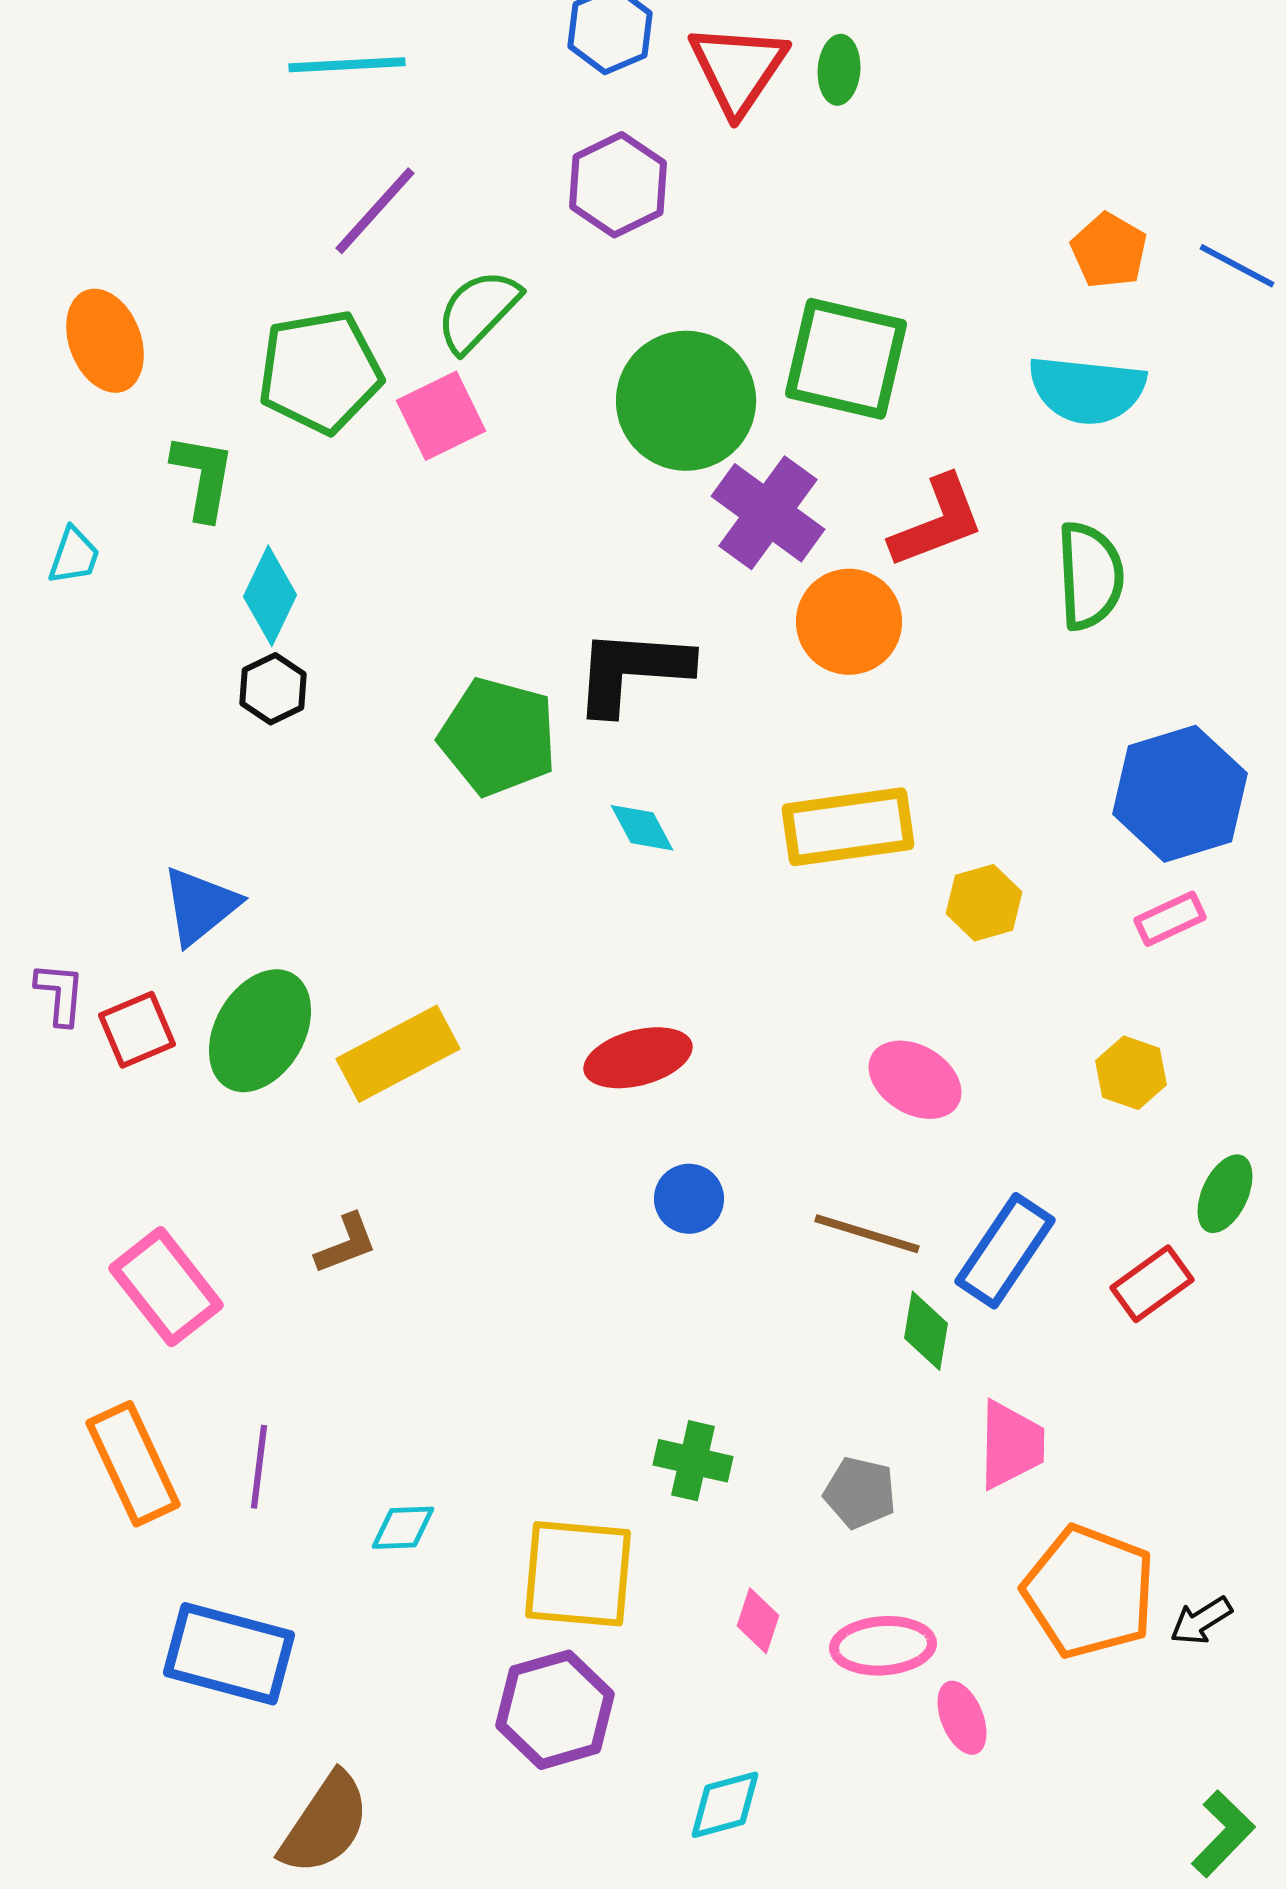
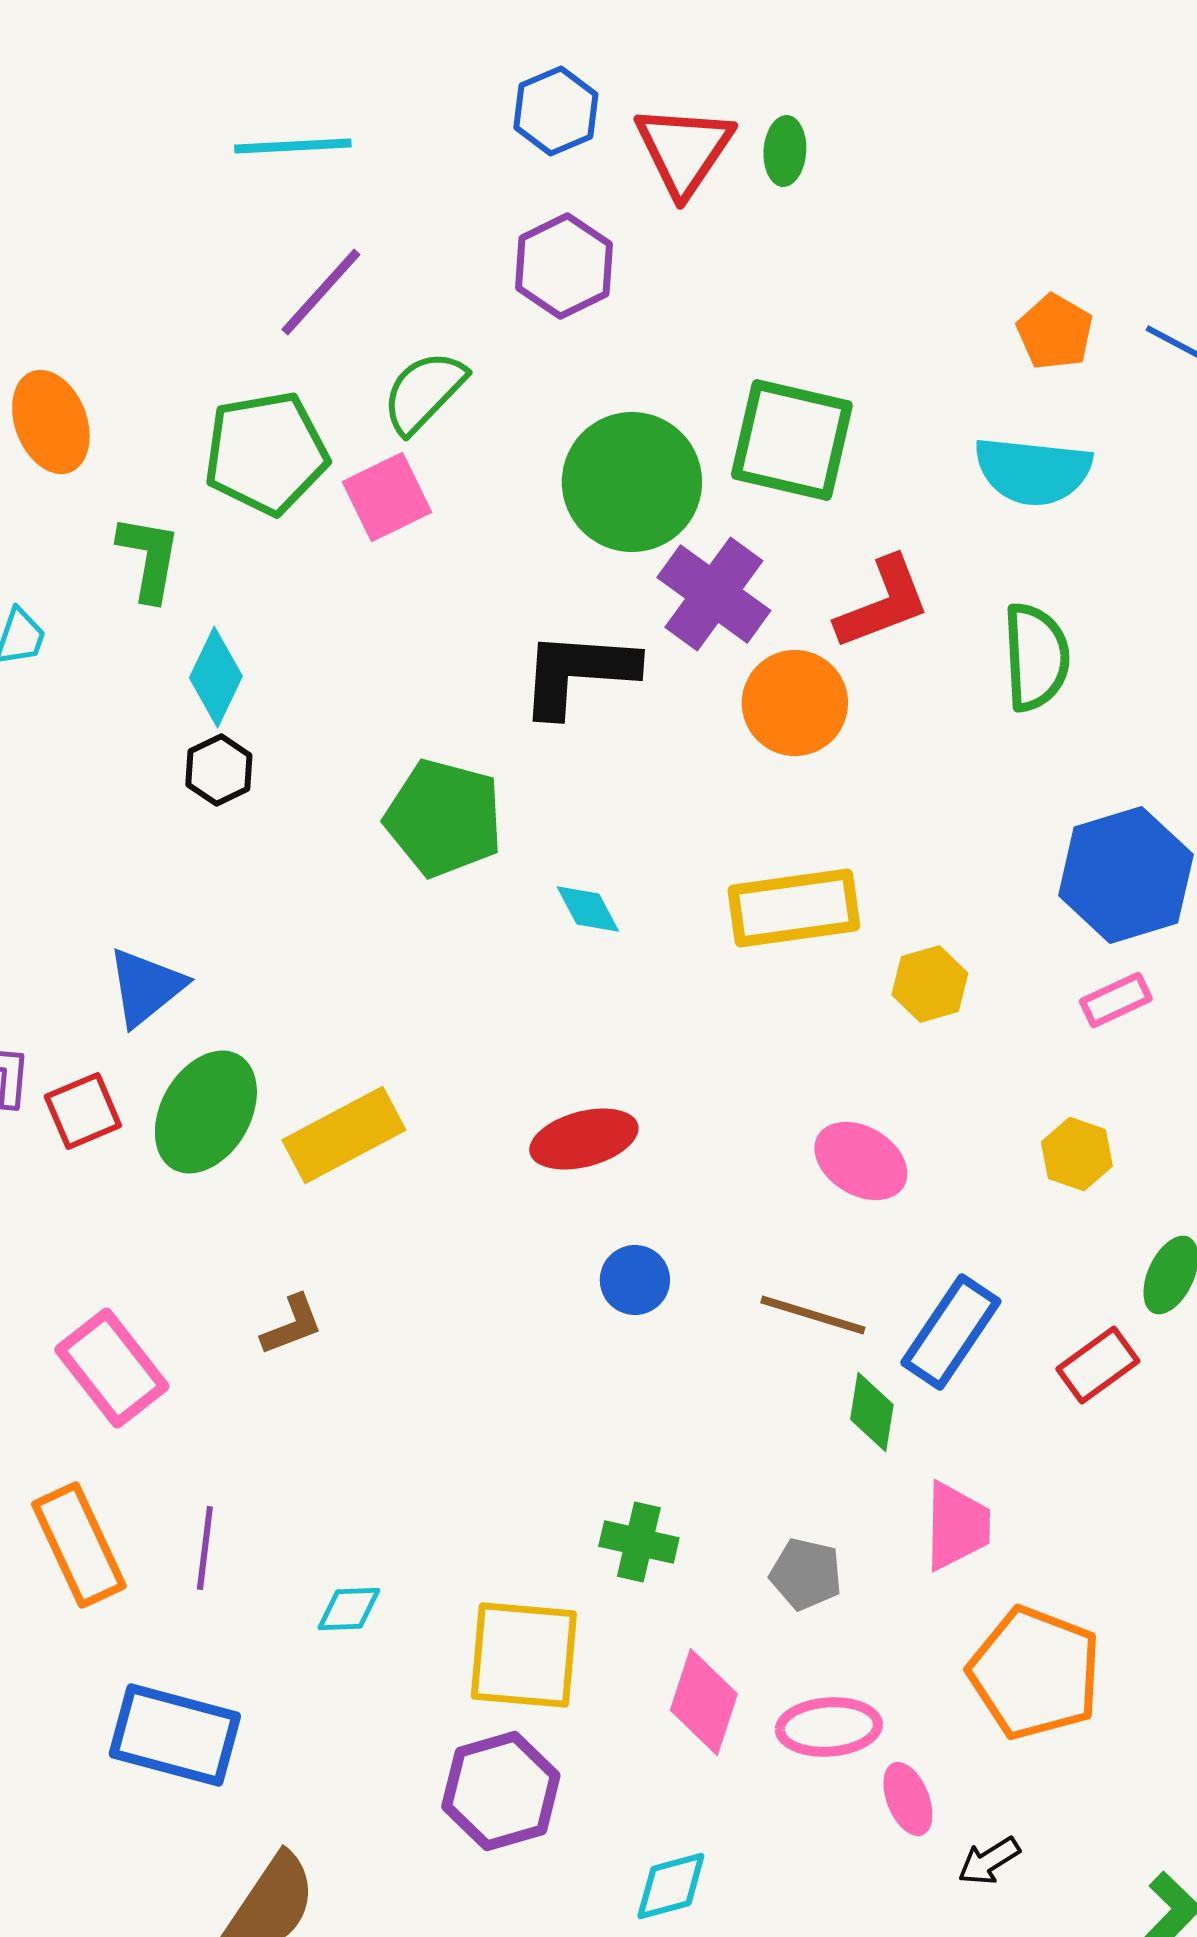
black L-shape: (632, 671) -> (578, 673), moved
pink diamond: (758, 1621) -> (704, 1702), size x1.6
black arrow: (1201, 1621) -> (989, 1861), moved

